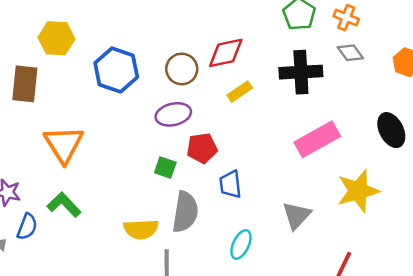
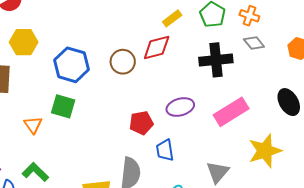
yellow rectangle: (240, 92) -> (172, 18), moved
purple ellipse: (173, 114) -> (180, 107), moved
orange triangle: (64, 144) -> (33, 125), size x0.6
green square: (165, 167) -> (63, 106), moved, size x1.4

